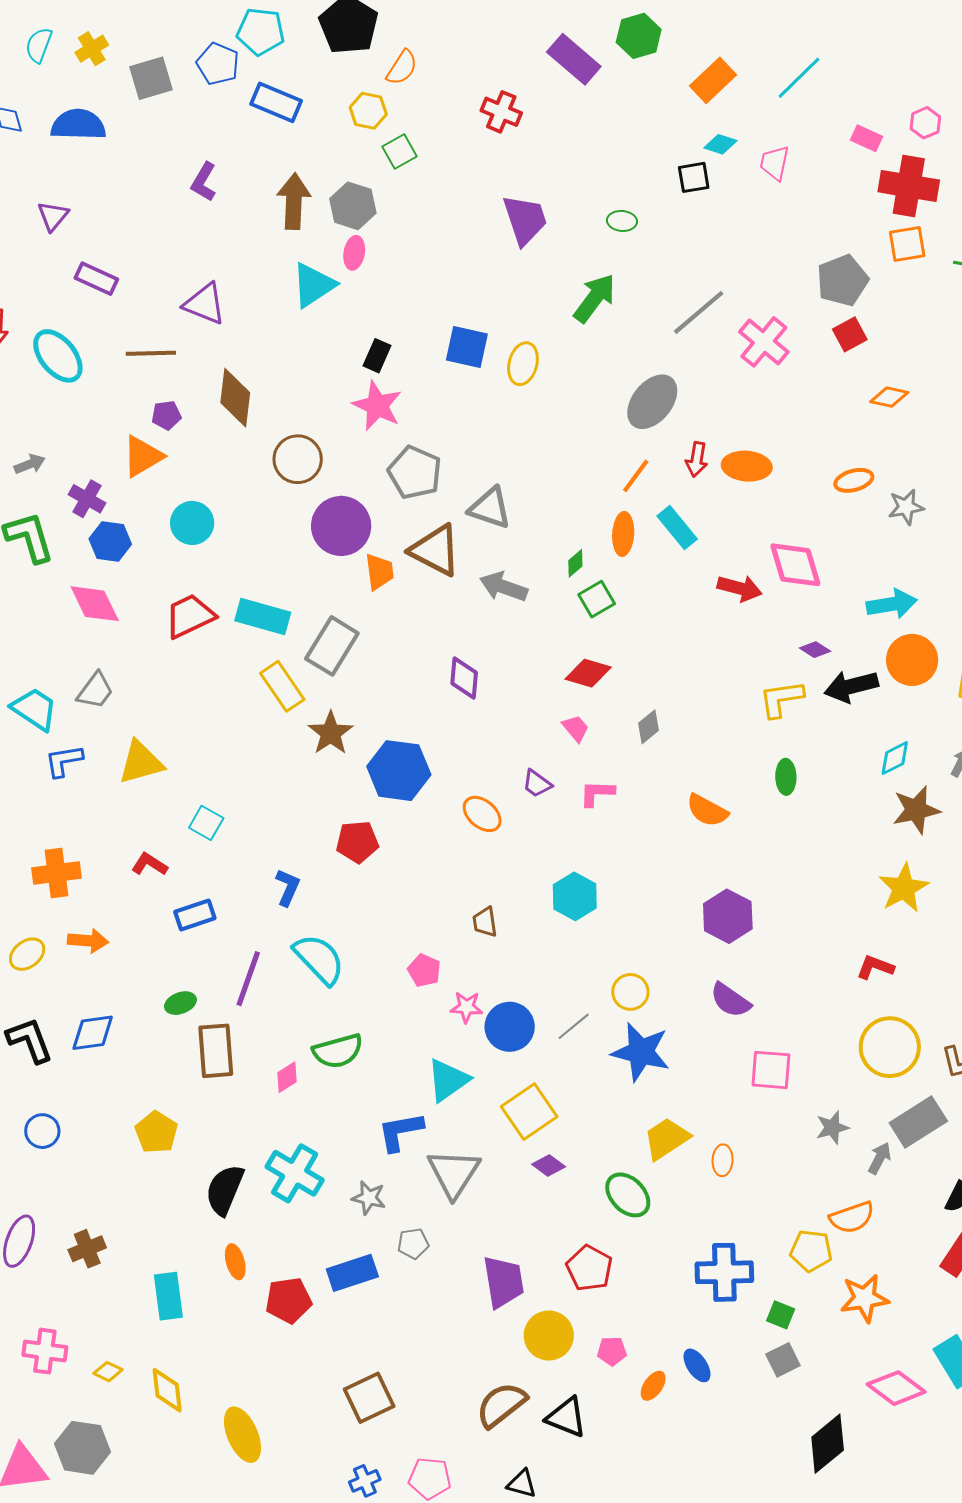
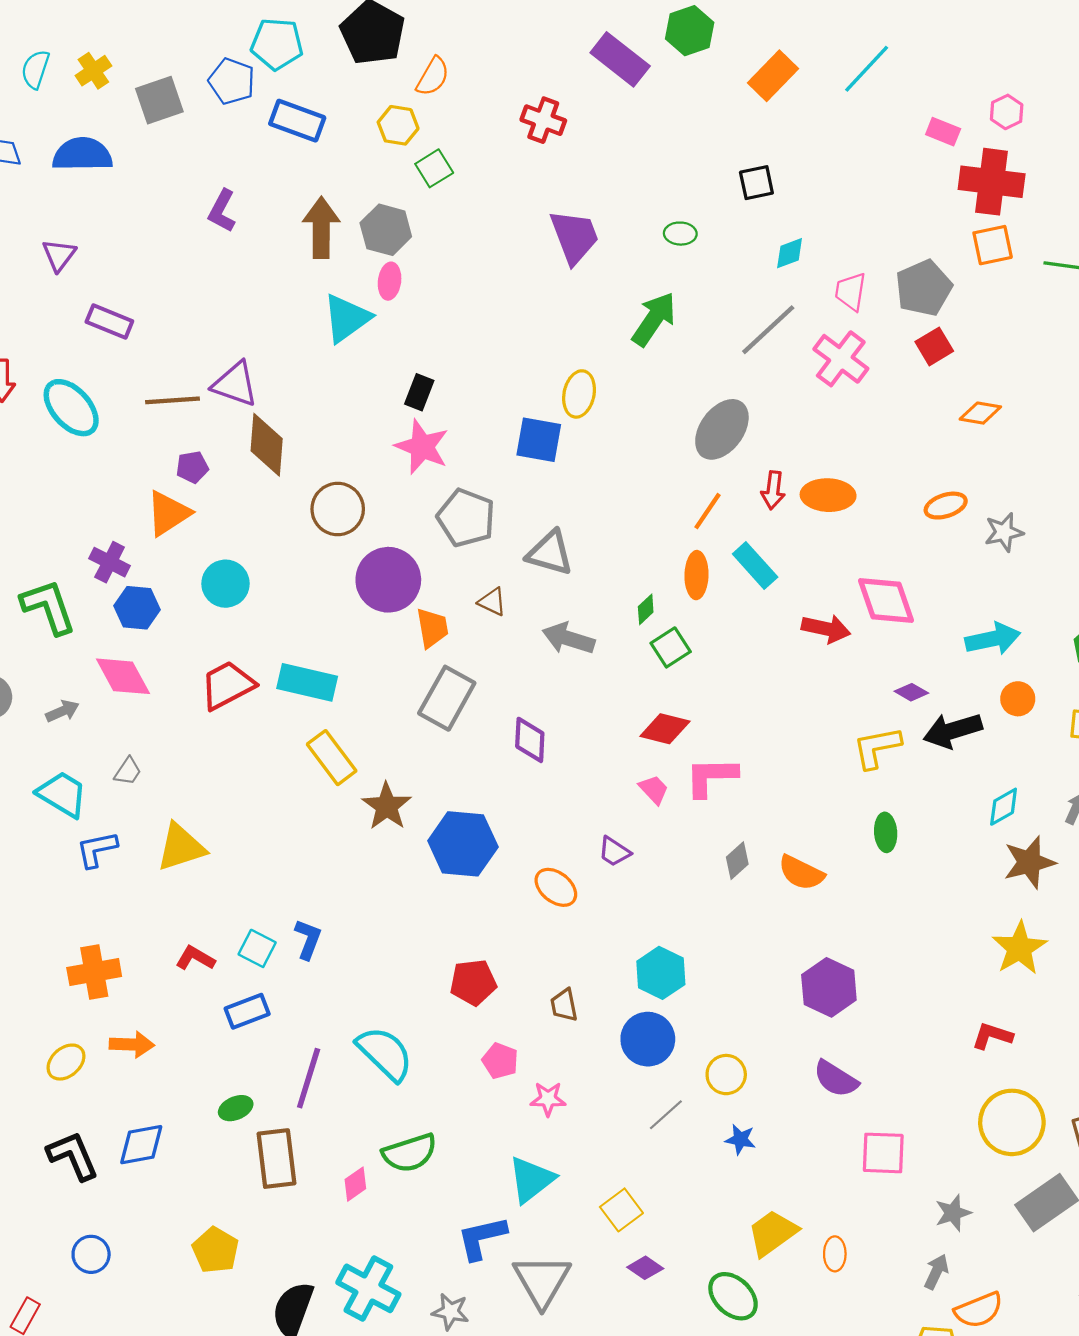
cyan diamond: (720, 144) -> (790, 253), moved, turned -36
pink trapezoid: (775, 163) -> (851, 292), moved
purple triangle: (205, 304) -> (235, 384), moved
blue square: (467, 347) -> (539, 440), moved
gray arrow: (30, 464) -> (62, 711), moved
brown triangle: (435, 550) -> (492, 602), size x0.5
gray rectangle: (332, 646) -> (447, 698), moved
orange circle: (912, 660) -> (1018, 699), size x0.6
gray trapezoid: (95, 691) -> (128, 771), size x0.7
gray diamond: (649, 727) -> (737, 861), moved
pink L-shape: (597, 793) -> (711, 777), moved, size x1.4
cyan square: (206, 823) -> (257, 948), moved
red pentagon: (357, 842) -> (473, 982), moved
blue L-shape: (288, 887) -> (308, 939), moved
blue circle: (510, 1027) -> (648, 1039), moved
blue star: (641, 1052) -> (740, 1139), size x0.5
yellow square: (529, 1112) -> (621, 1210), size x0.7
gray arrow: (880, 1158) -> (936, 1272), moved

